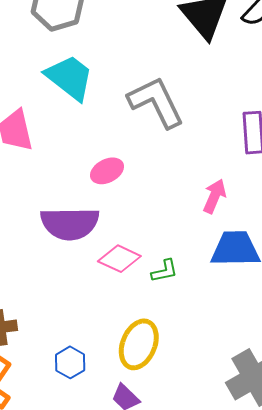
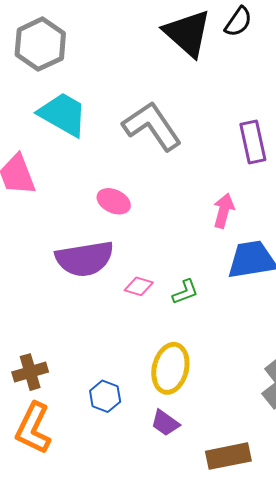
pink ellipse: (107, 171) -> (114, 201), turned 60
pink diamond: (119, 259) -> (139, 286), size x0.7

